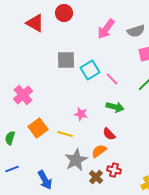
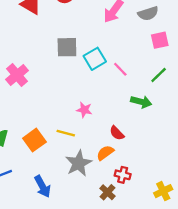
pink cross: (23, 95) -> (17, 75), moved
green arrow: (115, 107) -> (141, 102), moved
orange square: (38, 128) -> (34, 140), moved
brown cross: (96, 177) -> (108, 192), moved

